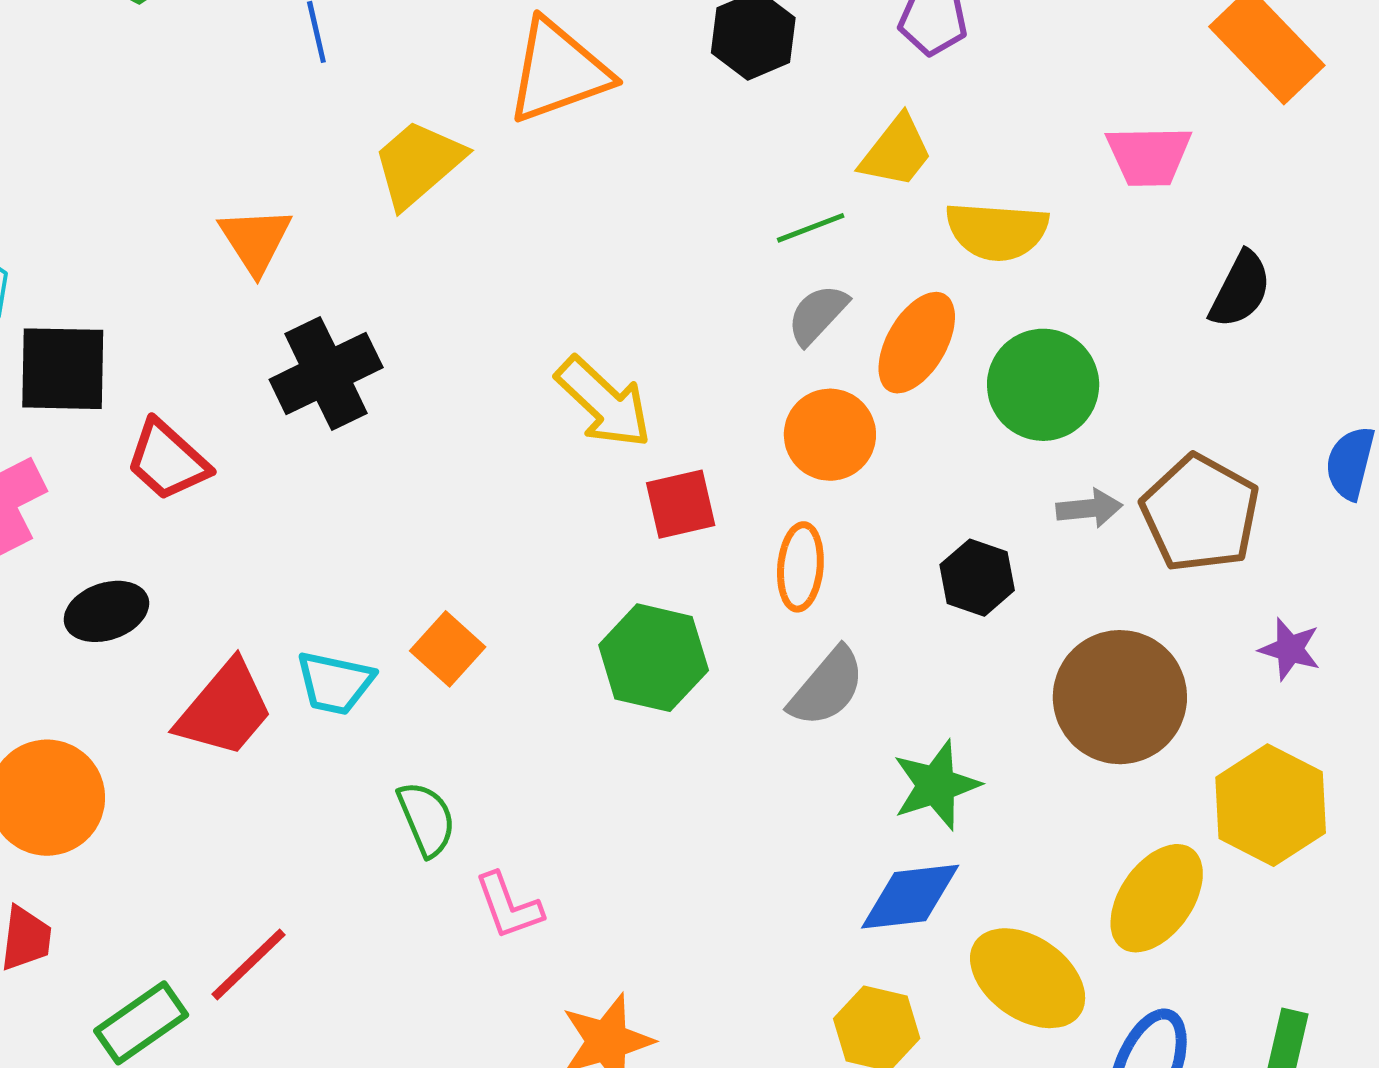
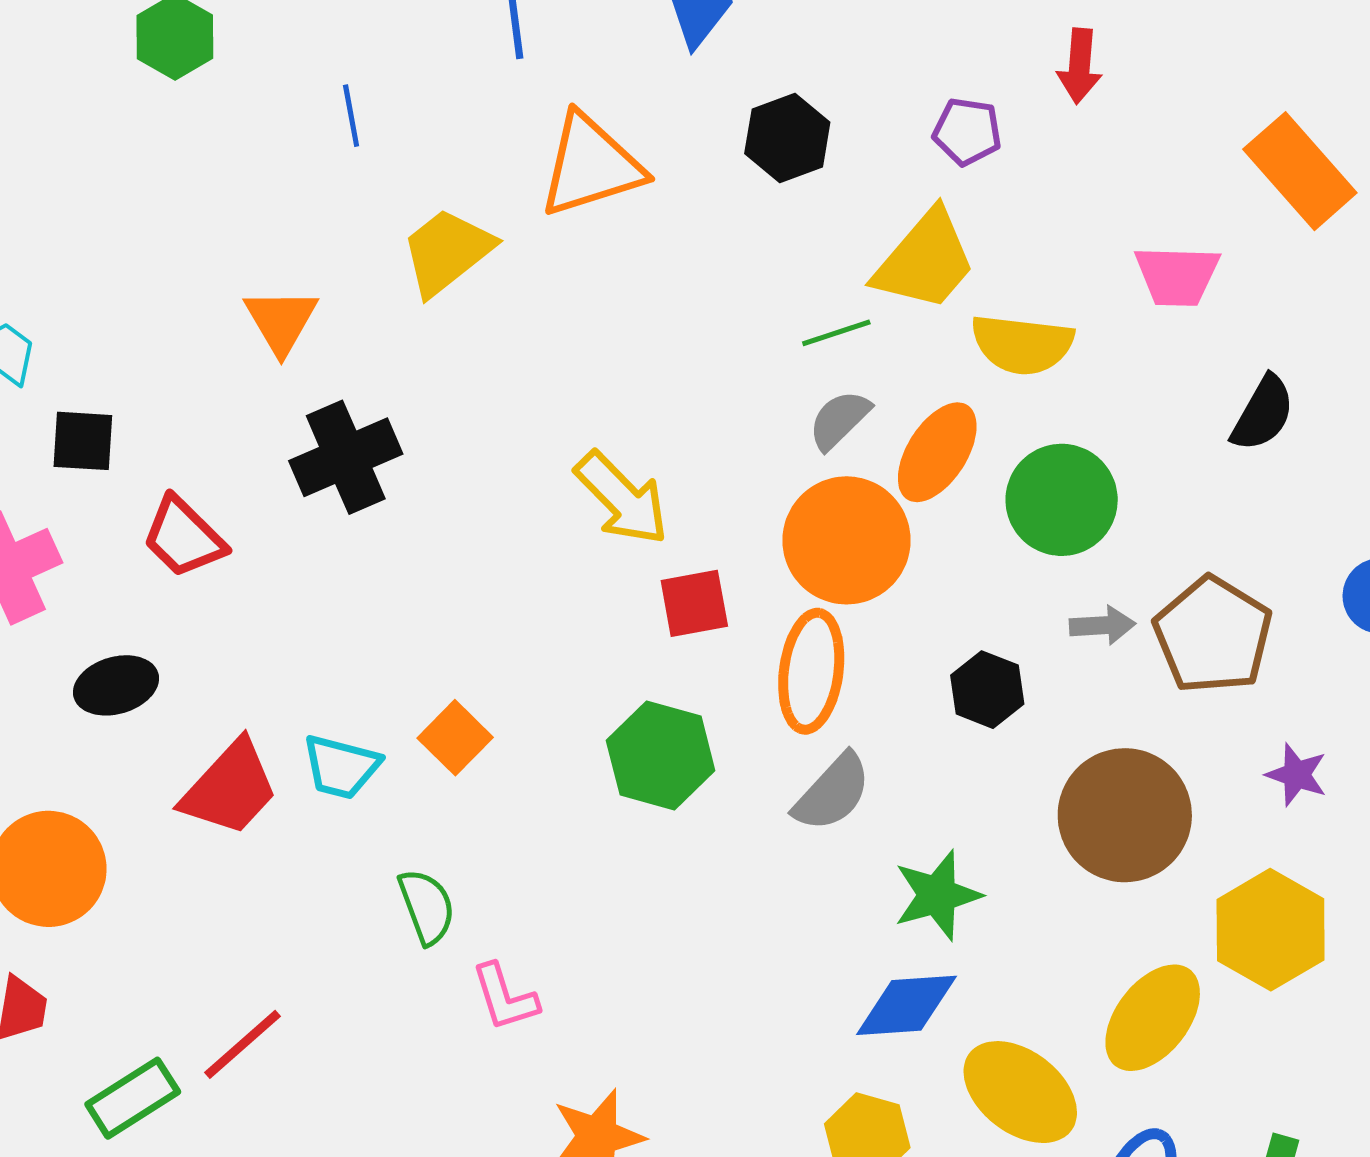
yellow trapezoid: (896, 152) -> (925, 261), size x1.4
black square: (63, 369) -> (83, 441), size x0.7
orange circle: (830, 435) -> (846, 540), size x1.4
orange ellipse: (800, 567) -> (811, 671), size x1.4

